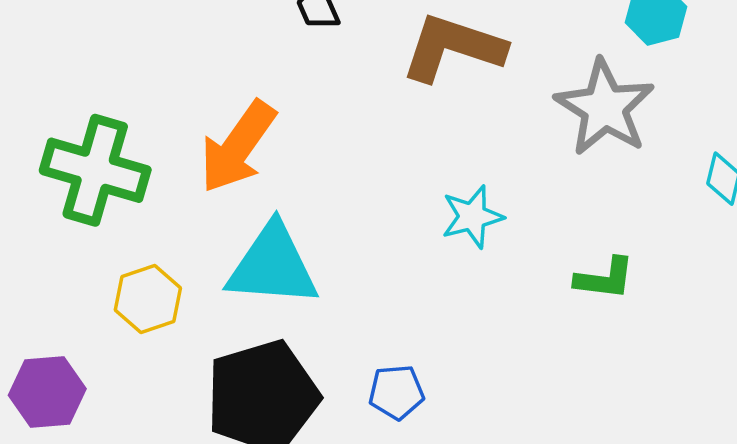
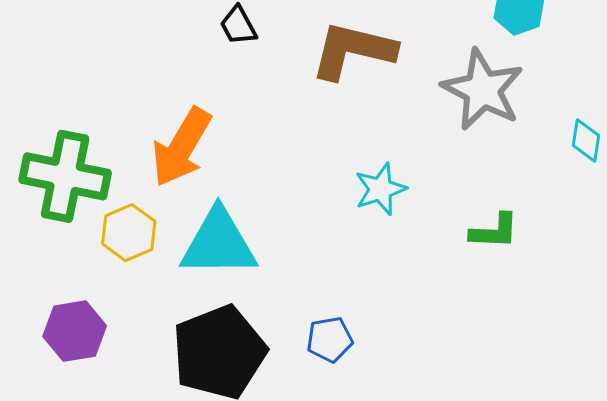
yellow hexagon: (148, 299) -> (129, 233), moved
purple hexagon: (47, 392) -> (75, 331), moved

